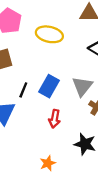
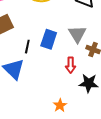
red arrow: (55, 119) -> (71, 65), moved

